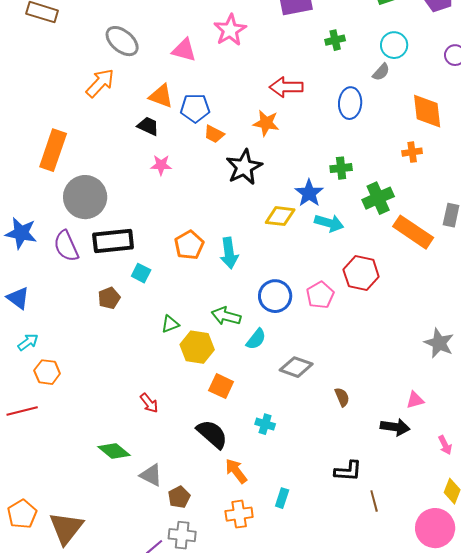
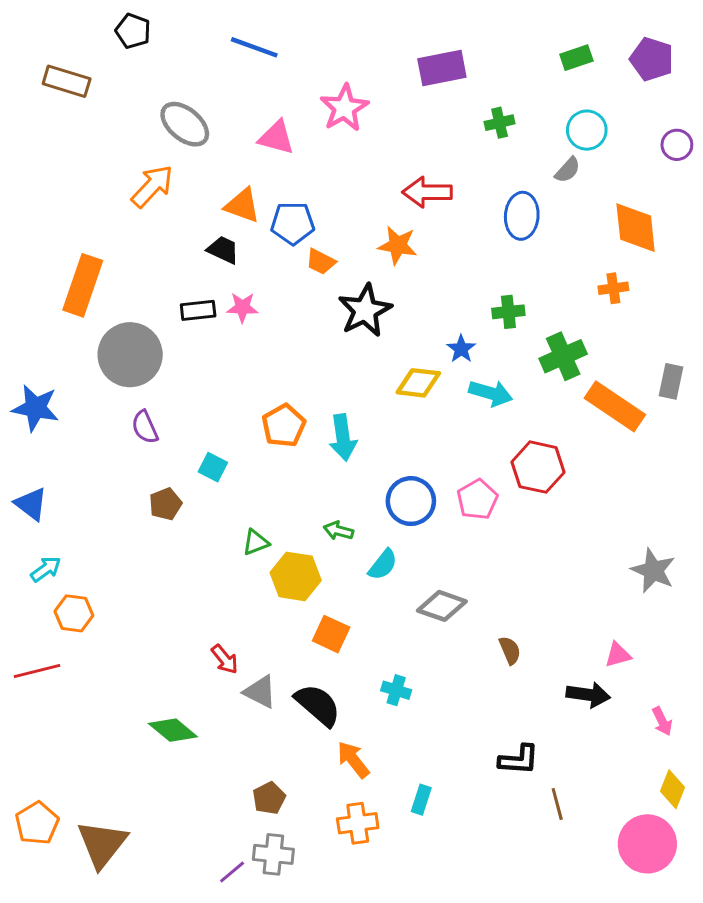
blue star: (309, 193) -> (461, 349), size x0.7
black rectangle: (113, 241) -> (198, 310), moved, size x0.6
purple semicircle: (66, 246) -> (145, 427), moved, size x0.7
green arrow: (226, 316) -> (338, 531), size x0.7
gray triangle: (151, 475) -> (260, 692), moved

